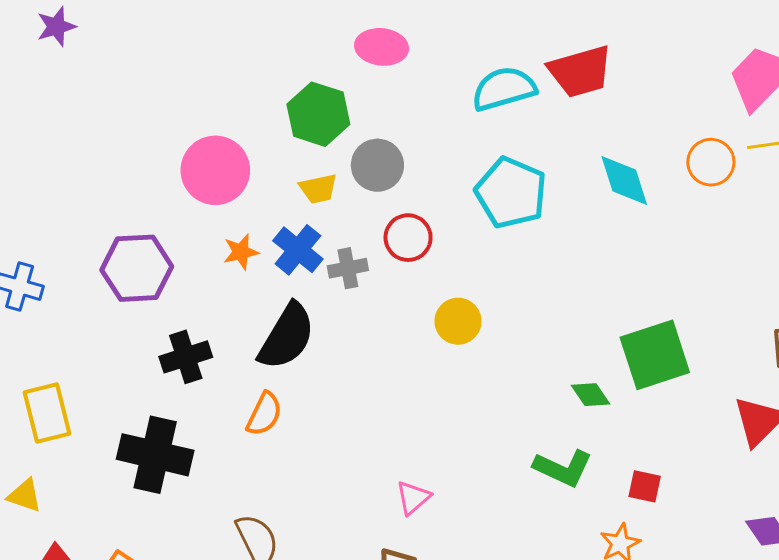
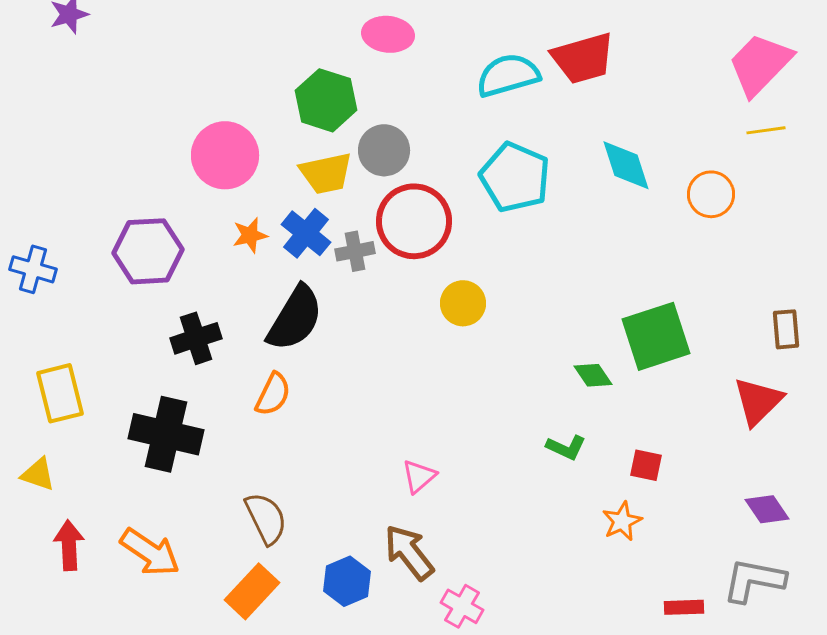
orange circle: (711, 162) -> (711, 194), moved
yellow trapezoid: (318, 189) -> (326, 173), size x1.4
red circle: (408, 238) -> (414, 221), size x1.6
green L-shape: (563, 468) -> (566, 447), size x0.7

